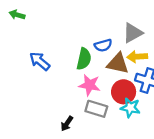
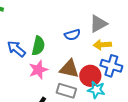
green semicircle: (84, 59) -> (38, 46), moved
brown triangle: (118, 63) -> (69, 69), moved
pink star: (90, 85) -> (38, 70), moved, turned -30

